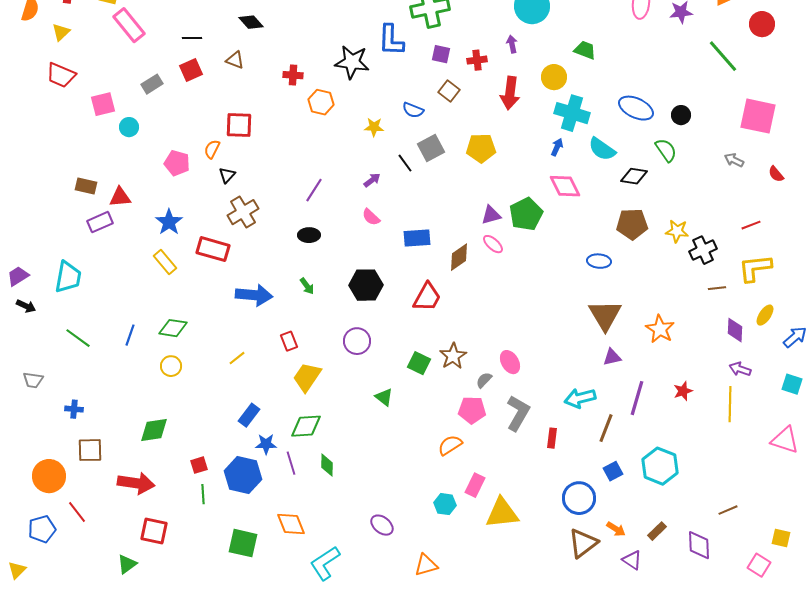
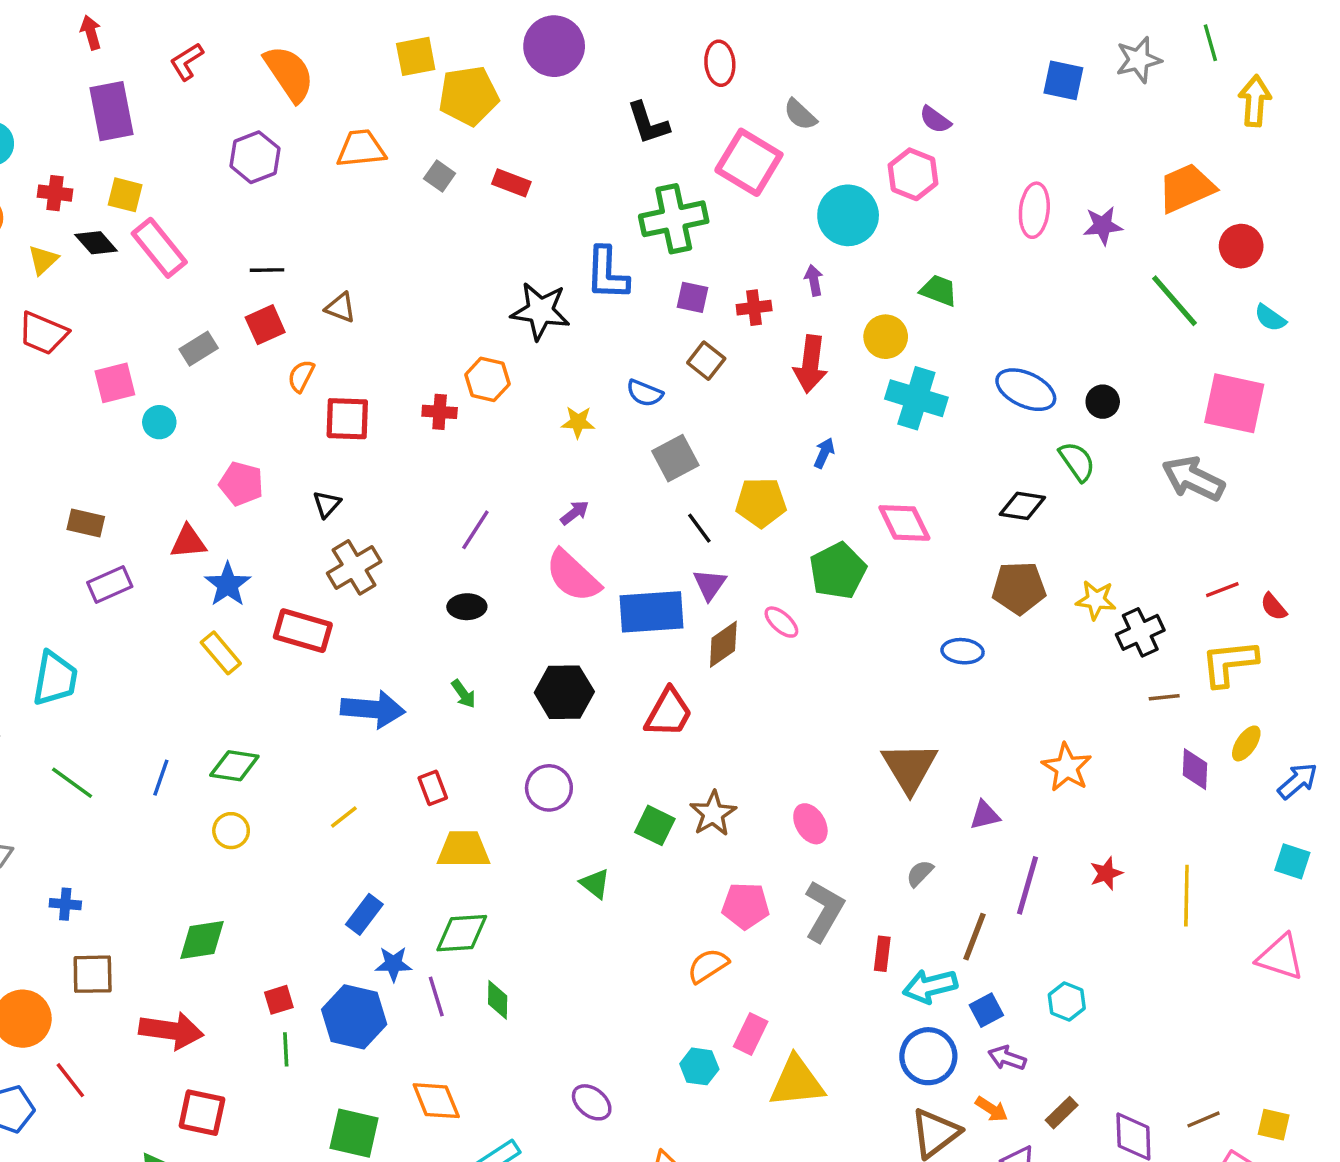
black diamond: (251, 22) -> (96, 243), moved
red cross: (293, 75) -> (440, 412), moved
blue arrow: (557, 147) -> (824, 453), moved
yellow pentagon: (481, 148) -> (761, 502), moved
orange semicircle: (212, 149) -> (301, 376), moved
cyan semicircle: (602, 149) -> (1270, 318), moved, size x0.7
gray arrow: (734, 160) -> (1193, 479), size x1.8
black line: (405, 163) -> (699, 528), moved
red semicircle: (776, 174) -> (1274, 607), moved
red triangle: (120, 197) -> (188, 542), moved
purple triangle: (491, 215) -> (710, 585), moved, turned -40
pink semicircle: (371, 217) -> (573, 576), size x1.8
blue rectangle: (417, 238) -> (651, 612), size x1.4
brown triangle: (605, 315) -> (910, 767), moved
purple arrow: (740, 369) -> (1007, 1058), moved
yellow trapezoid: (307, 377) -> (463, 849), turned 56
gray semicircle: (484, 380) -> (920, 873), moved
cyan arrow: (580, 398) -> (930, 986), moved
cyan hexagon: (660, 466) -> (1067, 1002), size x0.6
brown line: (728, 510) -> (1204, 1119), moved

